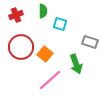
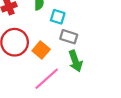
gray rectangle: (90, 42) -> (69, 37), moved

